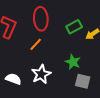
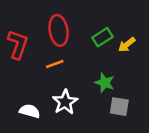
orange line: (36, 44) -> (55, 64), turned 32

